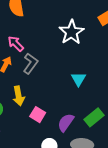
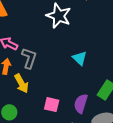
yellow arrow: (19, 96) -> (21, 83), moved

